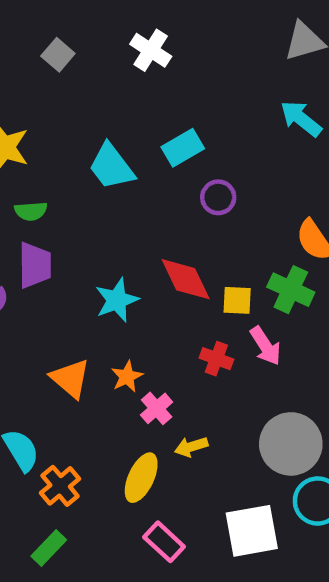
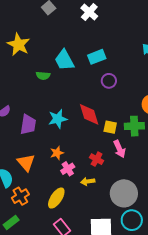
green semicircle: (31, 211) -> (43, 76), moved
purple trapezoid: (35, 265) -> (28, 125), moved
green cross: (291, 290) -> (134, 126), turned -36
red cross: (216, 359) -> (97, 159), moved
orange triangle: (70, 378) -> (26, 162), moved
yellow arrow: (191, 447) -> (88, 181), moved

